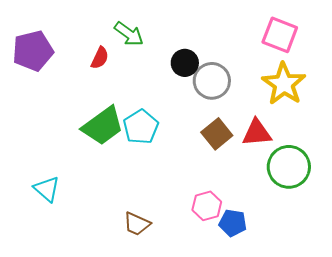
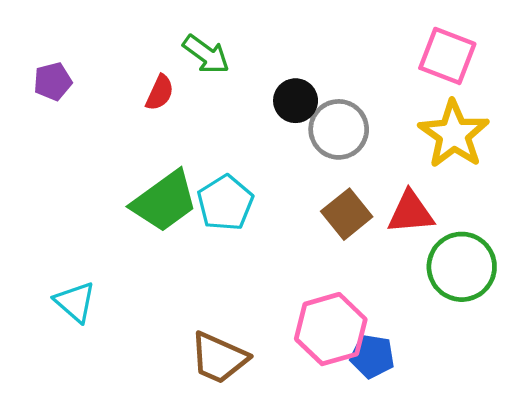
purple pentagon: (33, 51) -> (53, 81), size x0.6
pink hexagon: (207, 206) -> (331, 329), size x1.5
brown trapezoid: (137, 224) -> (219, 358), size x1.4

